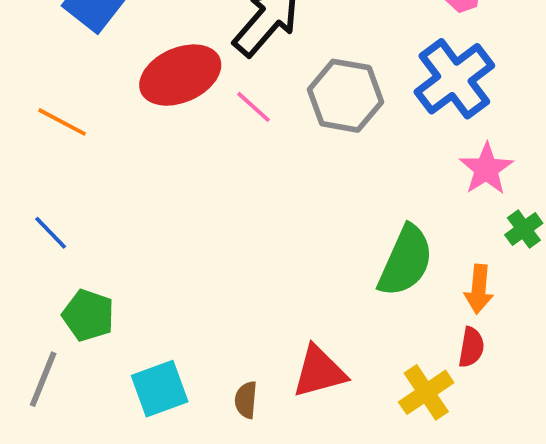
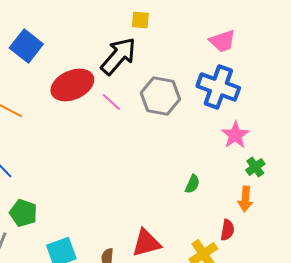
blue cross: (454, 79) -> (218, 87), turned -33
green semicircle: (406, 261) -> (192, 184), size x0.5
orange arrow: (479, 289) -> (245, 199), moved

